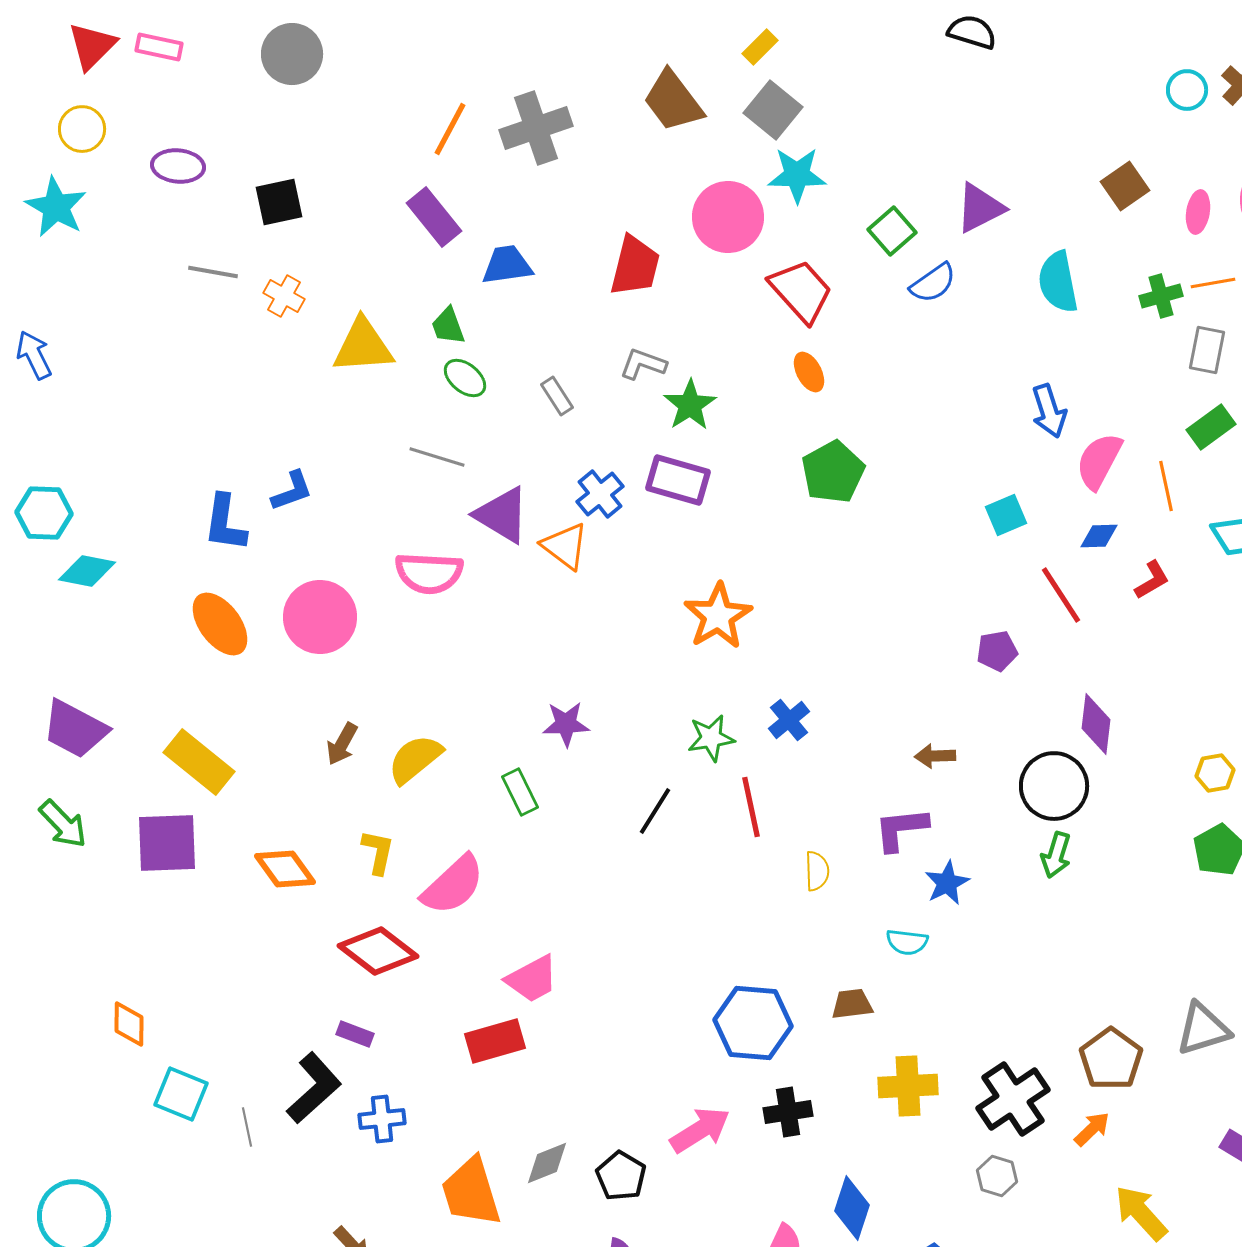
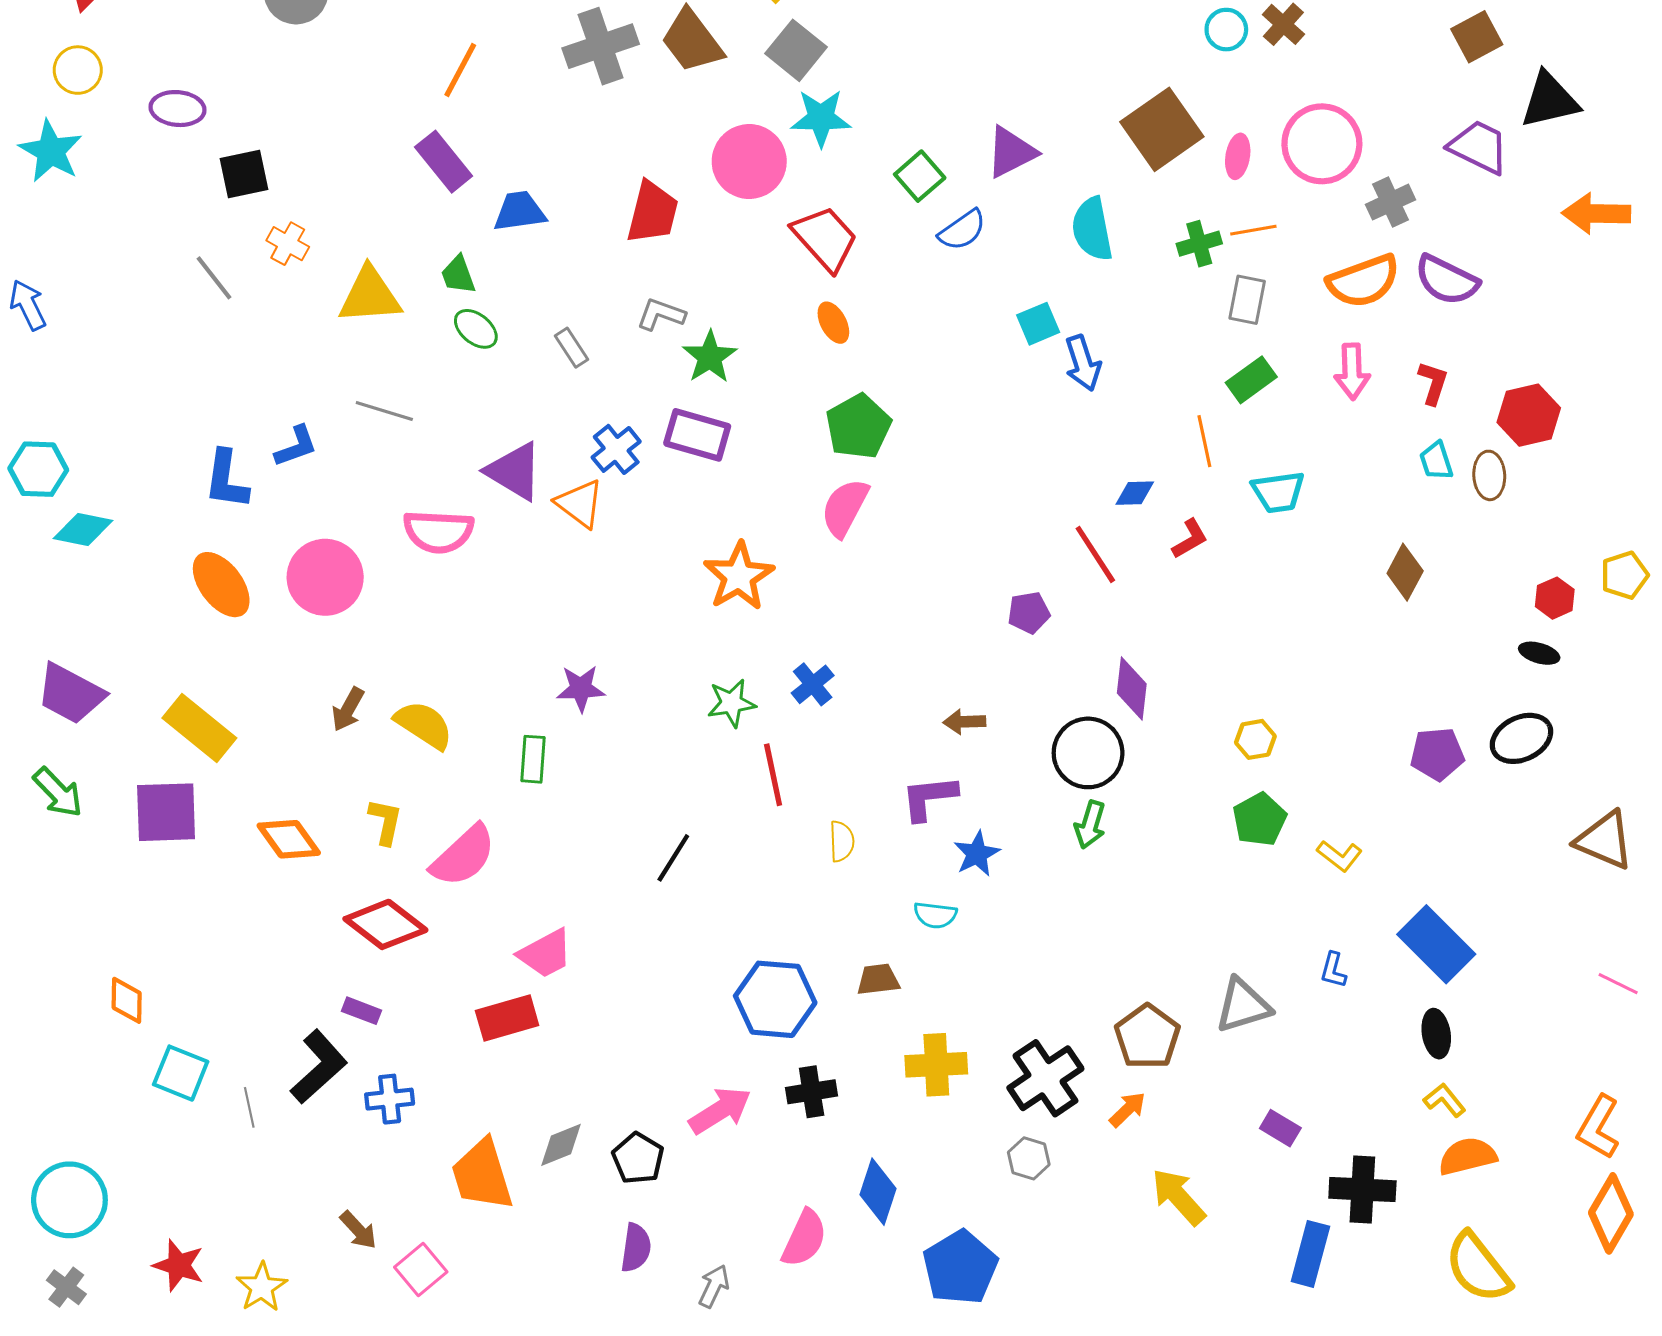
gray cross: (536, 128) -> (601, 46), moved
brown square: (1125, 186) -> (1162, 129), size x1.6
black square: (279, 202) -> (244, 174), moved
gray line: (213, 272) -> (214, 278), moved, turned 42
gray line: (437, 457) -> (384, 411), moved
pink semicircle: (1099, 461) -> (845, 508), moved
cyan square: (1006, 515) -> (1038, 324), moved
yellow semicircle: (415, 759) -> (424, 725), turned 72
green rectangle: (520, 792) -> (533, 759), turned 30
black line: (655, 811) -> (673, 858), moved

